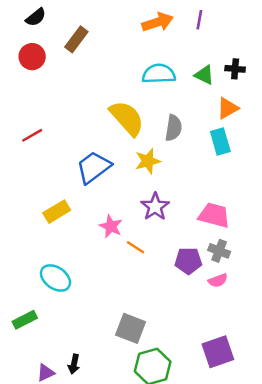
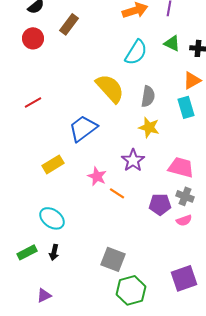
cyan semicircle: (159, 74) -> (136, 52), turned 124
green triangle: (204, 75) -> (172, 43), moved
yellow star: (148, 161) -> (149, 127), moved, turned 30
black arrow: (74, 364) -> (54, 252), moved

